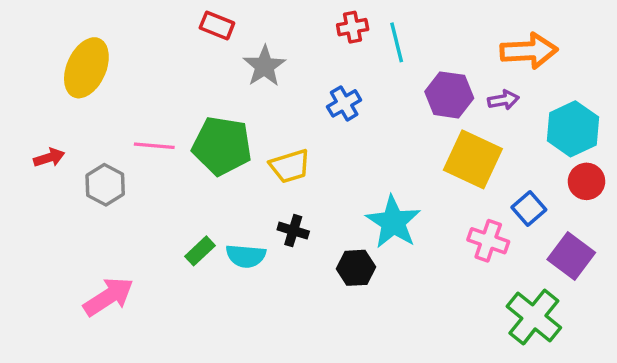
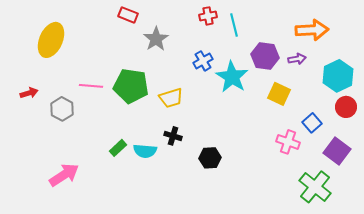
yellow square: (473, 159) -> (279, 94), size x0.7
cyan star: (393, 222) -> (232, 77), moved

